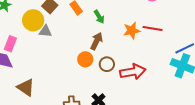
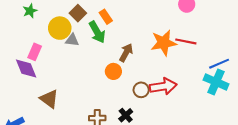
green arrow: (99, 17) -> (97, 32), moved, size x1.5
orange star: (132, 31) -> (164, 43), size x1.4
brown circle: (107, 64) -> (141, 90), moved

